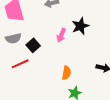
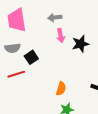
pink arrow: (61, 35) -> (61, 36), moved, turned -40

